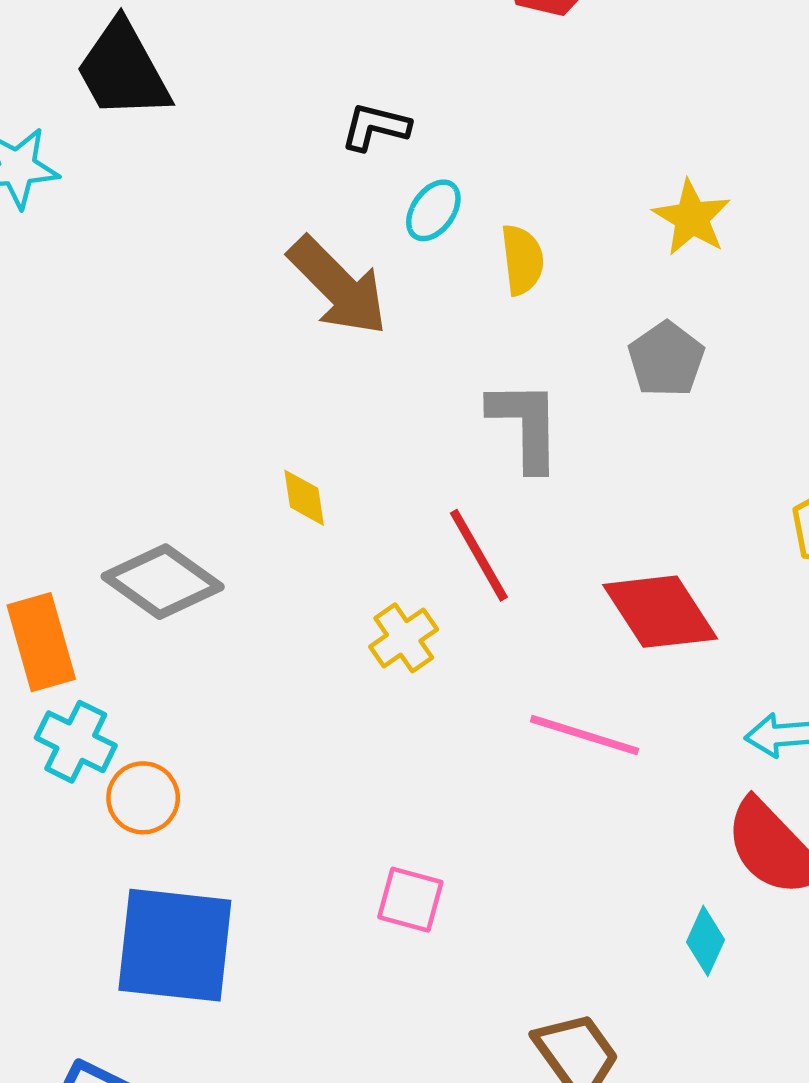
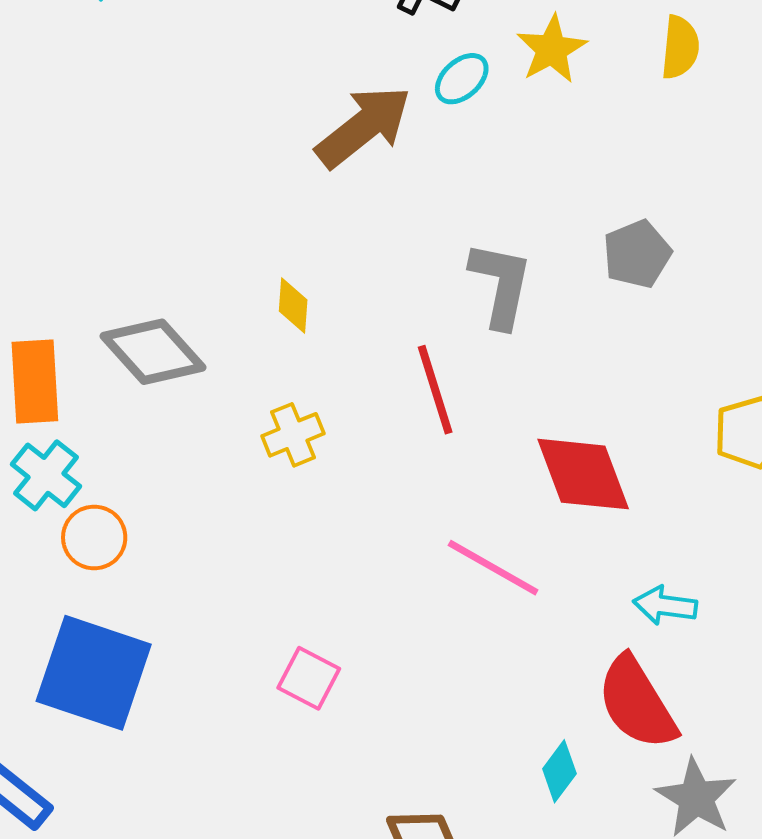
yellow star: (692, 218) -> (552, 49), moved
yellow semicircle: (522, 260) -> (680, 47), moved
brown arrow: (338, 286) -> (364, 127), turned -96
yellow cross: (404, 638) -> (293, 435), moved

